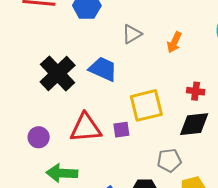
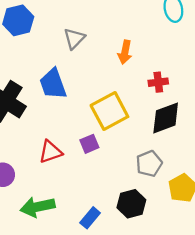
orange arrow: (174, 42) -> (125, 52), moved
blue trapezoid: (103, 69) -> (53, 84), turned -120
red triangle: (85, 128) -> (50, 152), size x0.7

